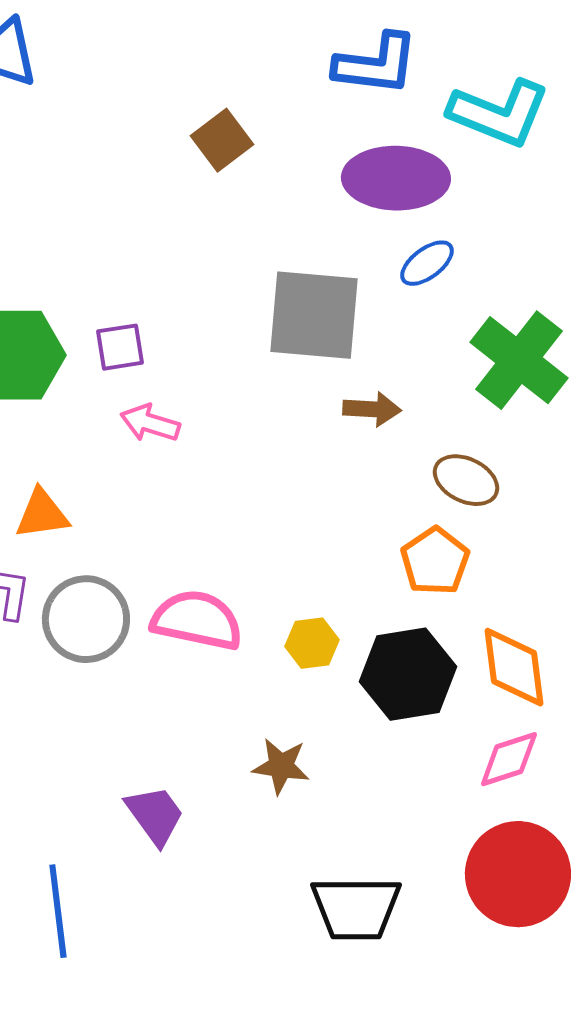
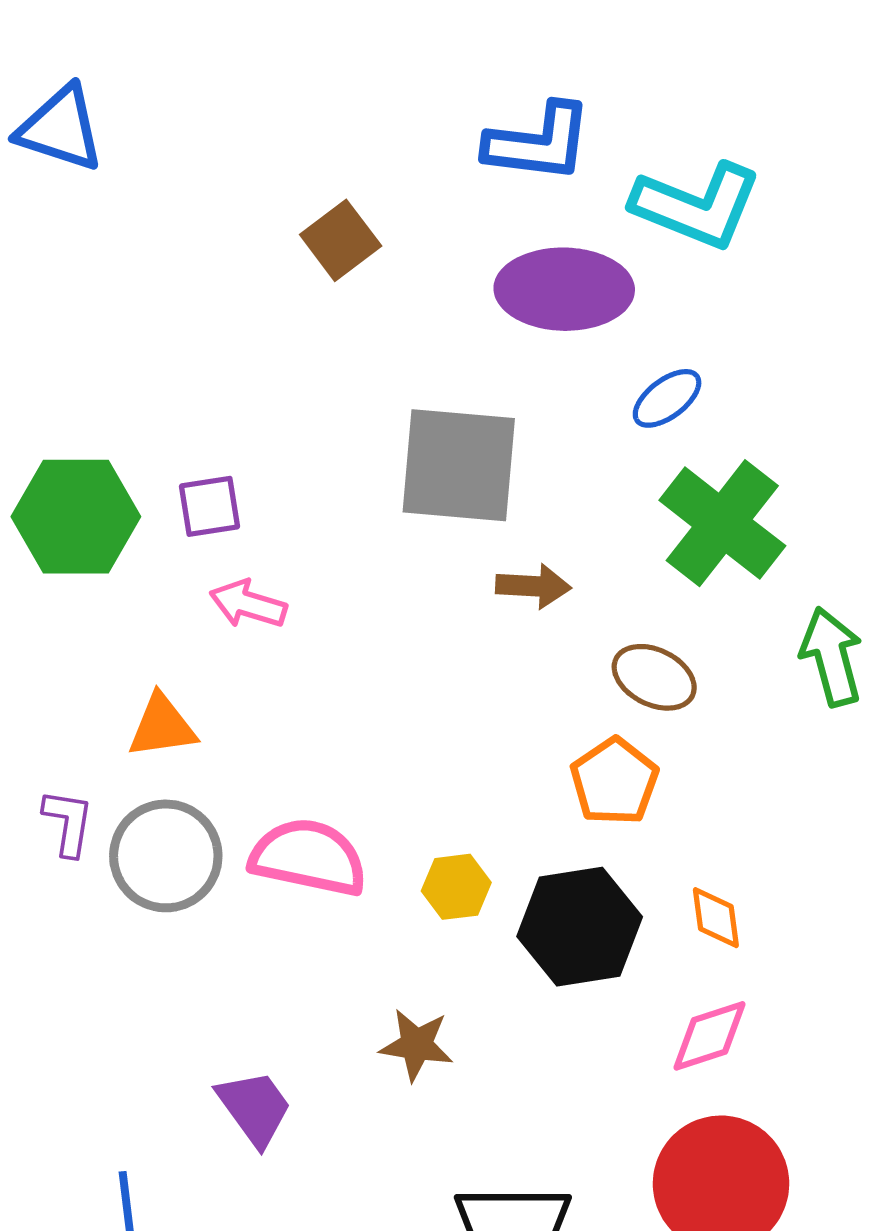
blue ellipse: (427, 263) -> (667, 398), moved
orange triangle: (42, 514) -> (162, 726), moved
orange diamond: (514, 667) -> (716, 918), size x0.6

